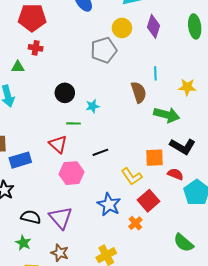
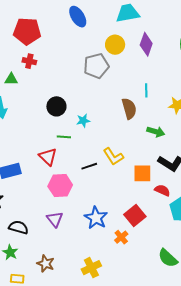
green arrow: (167, 115) -> (156, 132), size x0.7
yellow L-shape: (132, 176) -> (113, 157), moved
purple triangle: (61, 218) -> (55, 219), moved, size x0.7

